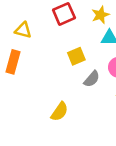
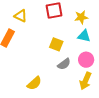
yellow square: (76, 56) -> (56, 44), turned 32

